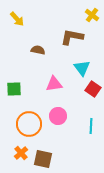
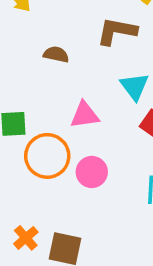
orange circle: (29, 124) -> (47, 156), moved

